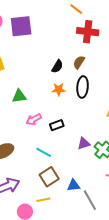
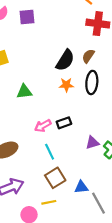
purple square: (21, 26) -> (27, 17), size x0.7
black semicircle: (57, 66) -> (65, 60), size x1.5
pink arrow: (34, 119) -> (43, 126), moved
cyan line: (44, 152) -> (50, 152), turned 35

